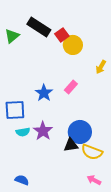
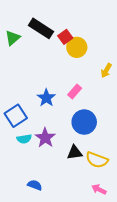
blue square: (15, 110) -> (16, 116), turned -30
blue circle: (80, 132) -> (84, 122), moved
blue semicircle: (22, 180) -> (35, 185), moved

